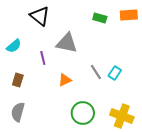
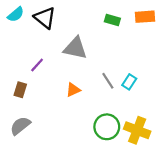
cyan semicircle: (14, 46) -> (16, 14), moved
purple line: (43, 58) -> (37, 65), moved, turned 56
gray semicircle: (18, 112) -> (20, 126), turned 36
green circle: (83, 113) -> (107, 127), moved

